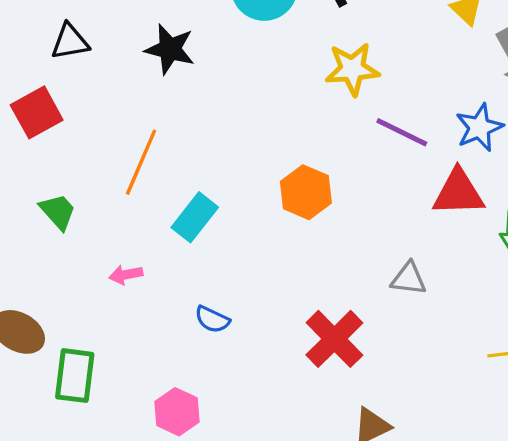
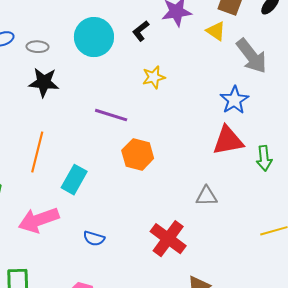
yellow star: (352, 69) -> (154, 77), size x0.7
purple line: (402, 132) -> (111, 115), moved
pink arrow: (126, 275) -> (39, 220), size x2.0

